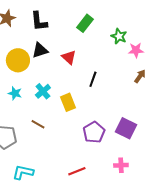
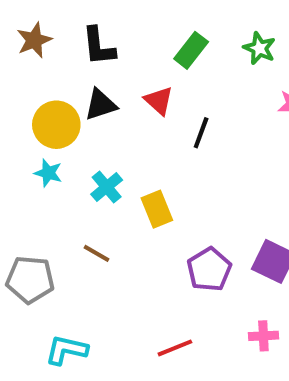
green star: (119, 36) -> (259, 48), moved
red triangle: (69, 57) -> (159, 101), moved
black line: (93, 79) -> (201, 133), moved
cyan star: (15, 93) -> (48, 173), moved

